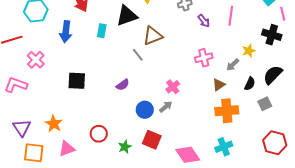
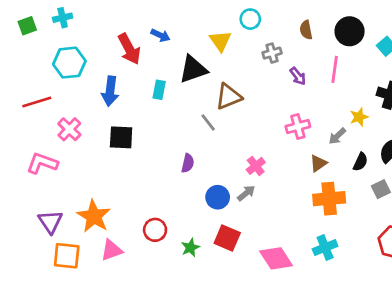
black square: (77, 81) -> (121, 137), moved
purple semicircle: (123, 85) -> (188, 163), turned -40
orange star: (54, 124) -> (94, 216), size x1.4

